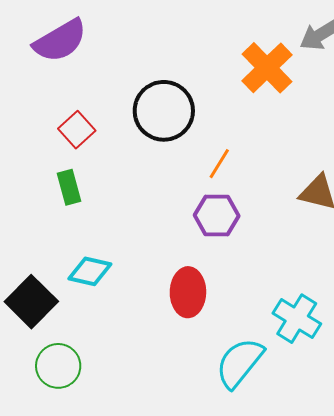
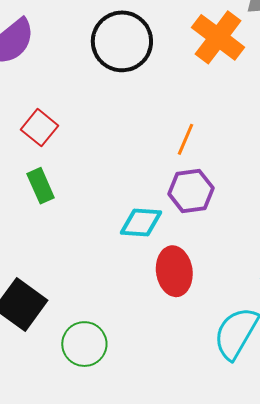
black circle: (164, 111) -> (122, 41), moved
cyan diamond: (90, 271) -> (141, 222), moved
green circle: (58, 366) -> (84, 344), moved

